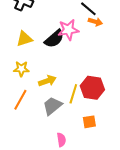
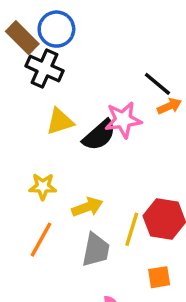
orange arrow: (95, 22) -> (169, 106), turned -40
yellow triangle: (24, 39) -> (60, 121), moved
gray trapezoid: (52, 106) -> (96, 250), turned 140

